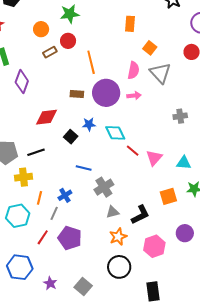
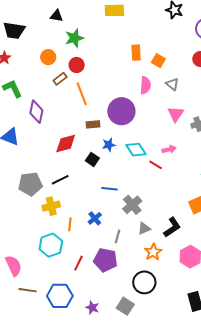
orange rectangle: (130, 24) -> (136, 53), moved
orange line: (91, 62) -> (82, 94), moved
gray triangle: (160, 73) -> (172, 84), size x0.6
brown rectangle: (77, 94) -> (93, 124), moved
pink arrow: (134, 96) -> (169, 149), moved
pink triangle: (154, 158) -> (176, 114), moved
gray line: (54, 213) -> (117, 236), moved
black circle: (119, 267) -> (144, 282), moved

